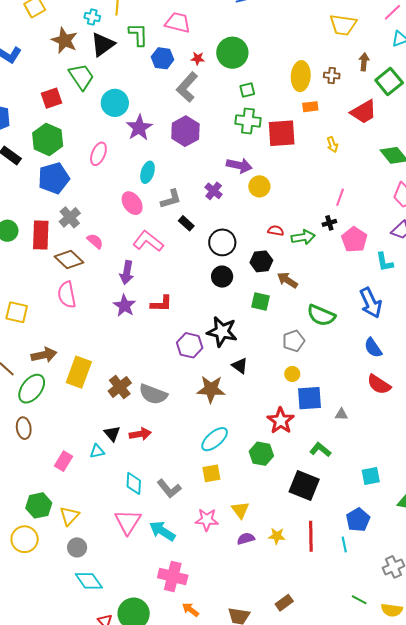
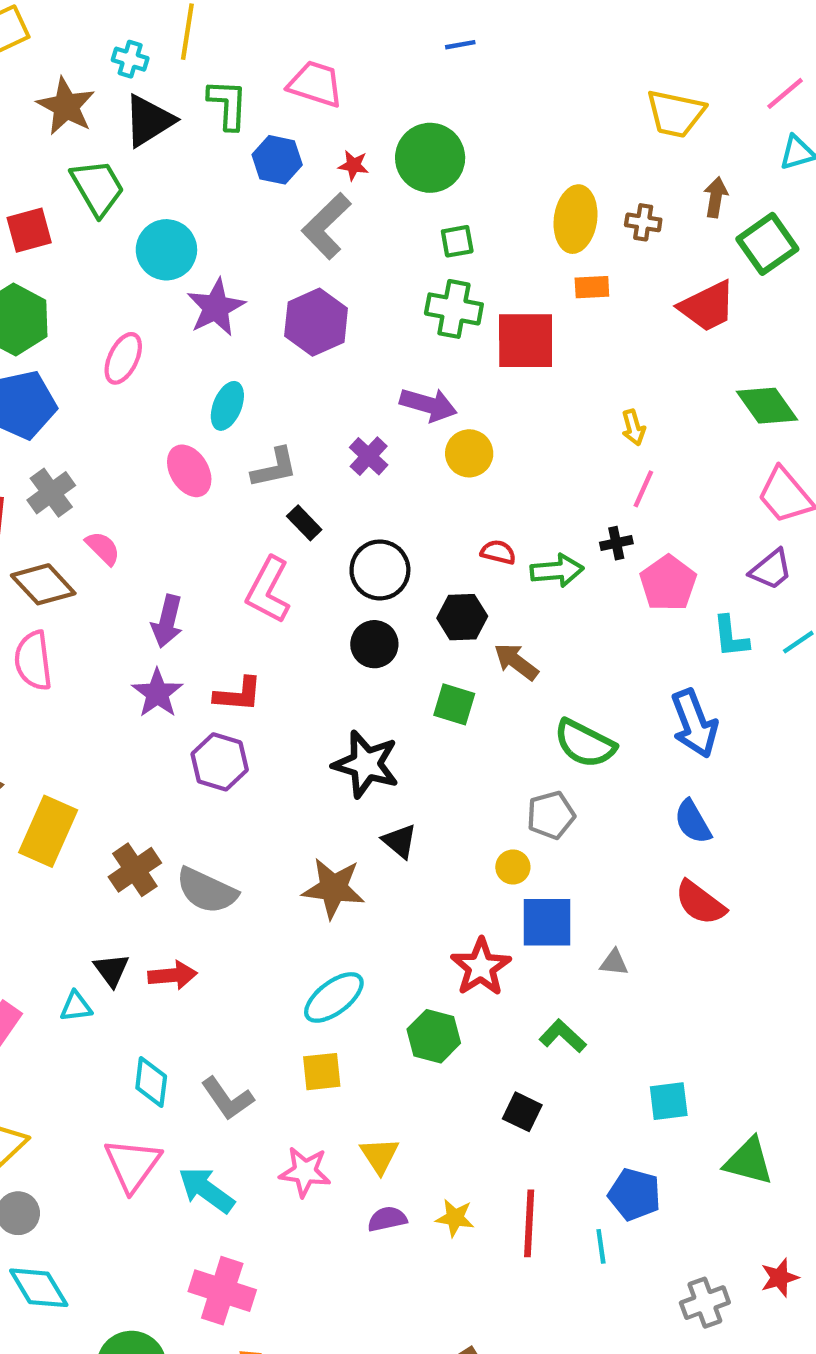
yellow arrow: (332, 145) -> (633, 428), moved
pink L-shape: (148, 241) -> (268, 590), moved, turned -104
gray pentagon: (294, 341) -> (551, 815), moved
purple hexagon: (190, 345) -> (220, 762), moved
black square: (304, 486) -> (522, 1112), size x0.6
blue pentagon: (358, 520) -> (634, 1194), turned -30

